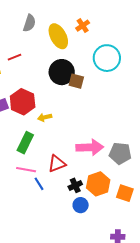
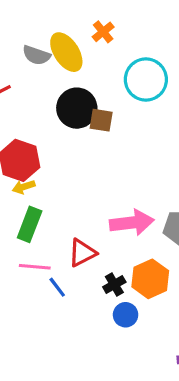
gray semicircle: (29, 23) -> (36, 55), moved, turned 96
yellow arrow: (45, 117) -> (24, 187), moved

